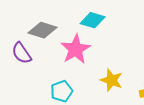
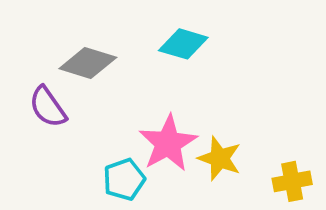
pink star: (76, 49) -> (168, 143), moved

